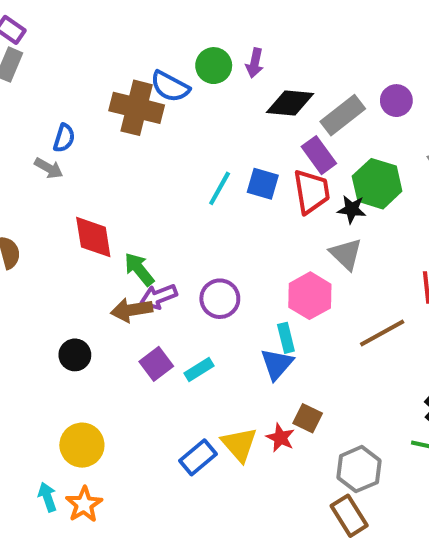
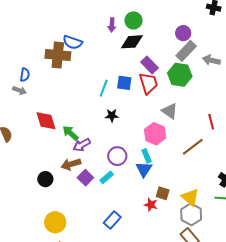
green circle: (214, 66) -> (133, 20), moved
gray rectangle: (343, 115) -> (186, 51), moved
black star: (352, 209) -> (112, 115), moved
purple circle: (220, 299) -> (117, 156), moved
brown arrow: (132, 310) -> (71, 164), moved
yellow triangle: (239, 444) -> (190, 197), moved

